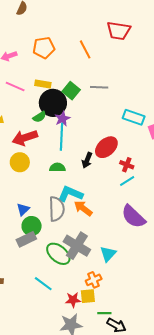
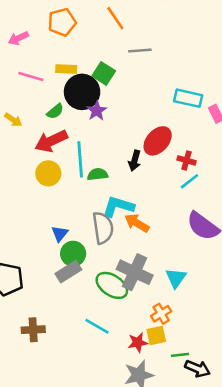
gray line: (99, 87) -> (140, 50), moved
green semicircle: (39, 117) -> (55, 111), moved
cyan line: (61, 137) -> (80, 159), moved

